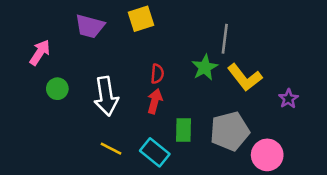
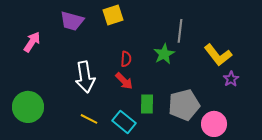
yellow L-shape: (245, 77) -> (218, 55), moved
green circle: (57, 89) -> (28, 107), moved, size x1.8
red arrow: (155, 101) -> (124, 81), turned 120

